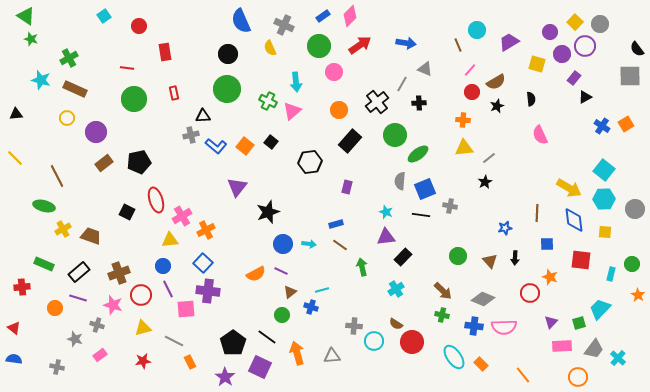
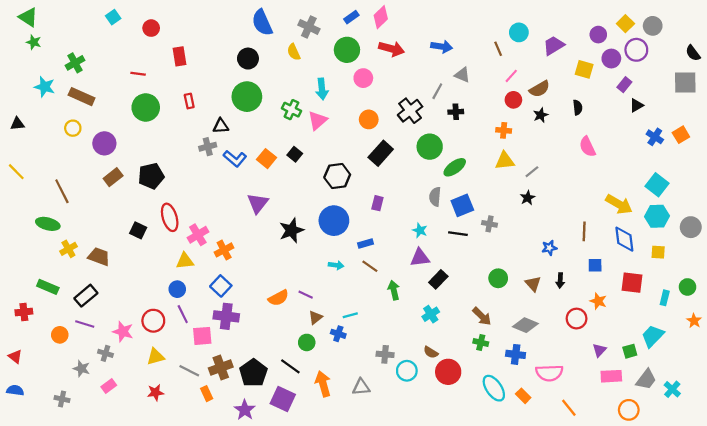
red arrow: (360, 45) -> (392, 49), turned 50
blue circle: (283, 244) -> (334, 221), moved, size x1.4
brown cross: (119, 273) -> (221, 367), moved
pink semicircle: (504, 327) -> (549, 373), moved

